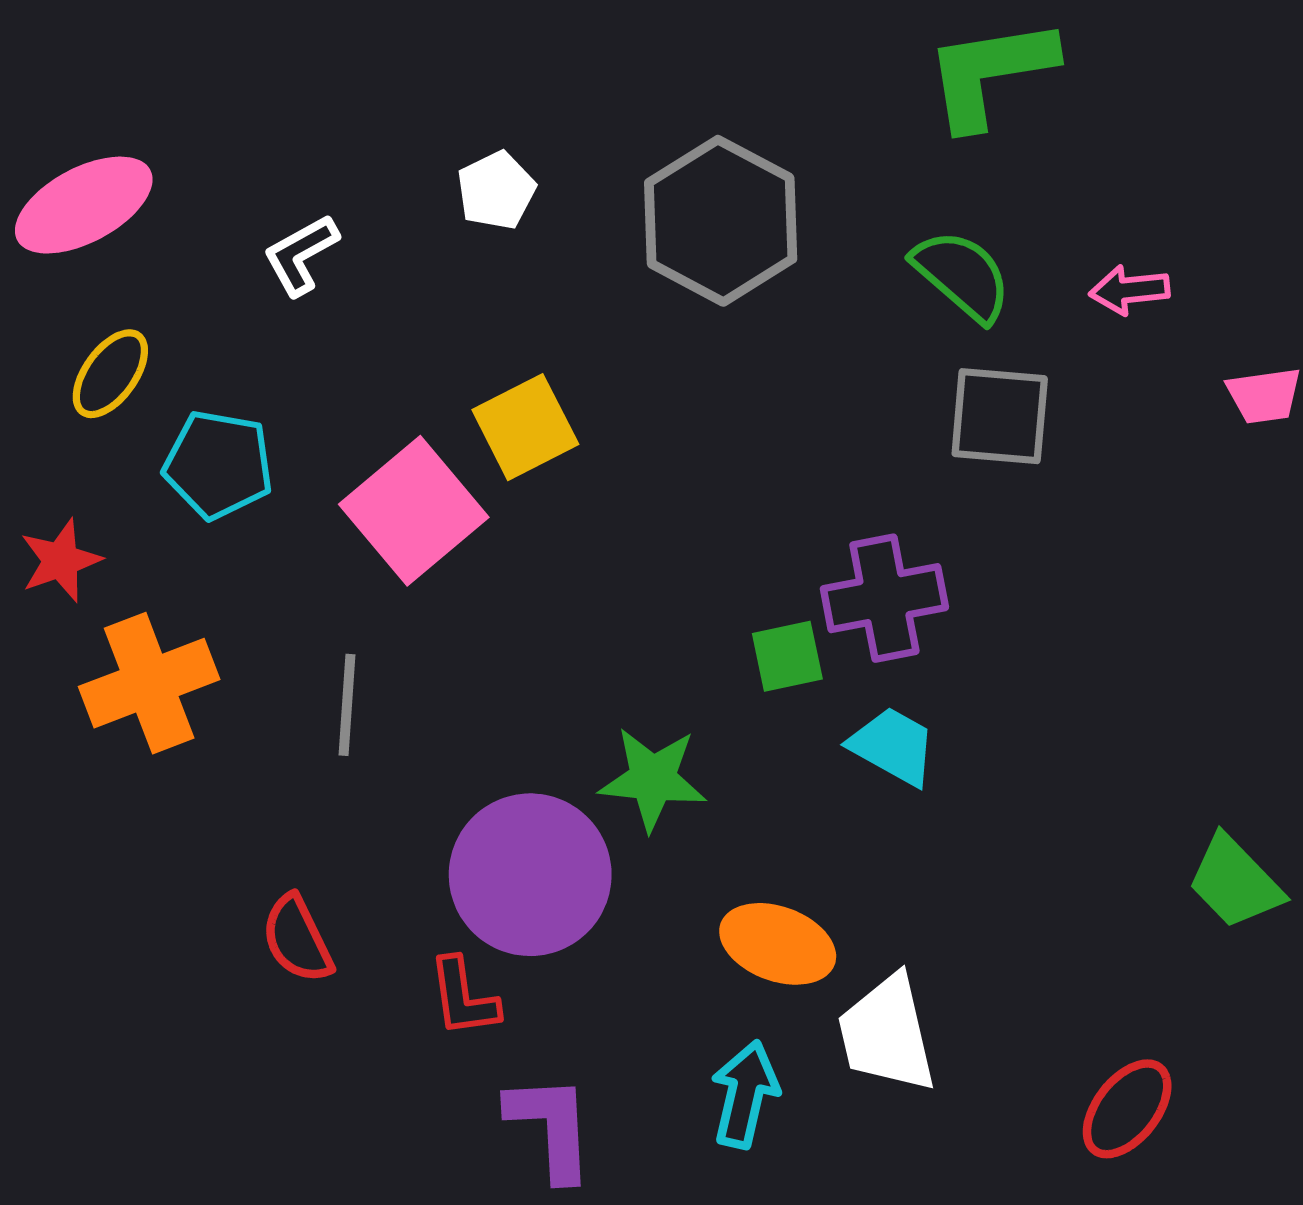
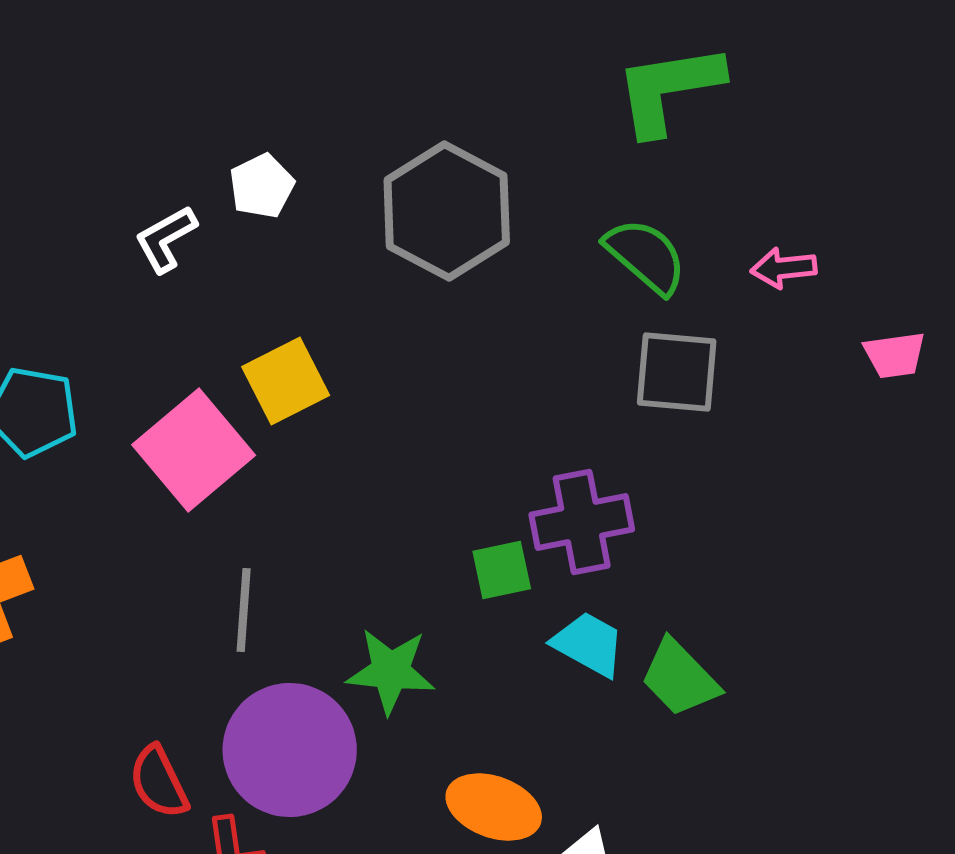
white L-shape: (301, 255) -> (166, 239), moved
gray line: (347, 705) -> (244, 610), moved
green trapezoid: (1235, 882) -> (680, 678), moved
red semicircle: (297, 939) -> (159, 782), moved

